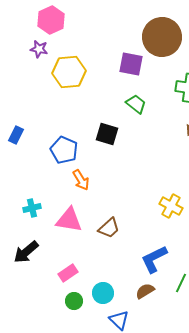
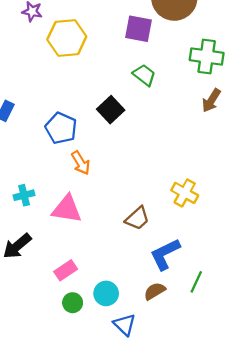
black square: (107, 134) -> (111, 110), turned 30
brown trapezoid: (109, 228) -> (137, 218), moved

